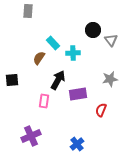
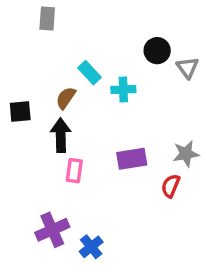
gray star: (110, 79) -> (186, 154), moved
black square: (12, 80) -> (20, 111), moved
black arrow: (58, 80) -> (61, 135), moved, turned -30
blue cross: (77, 144) -> (91, 247), moved

